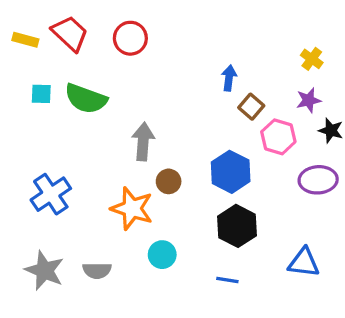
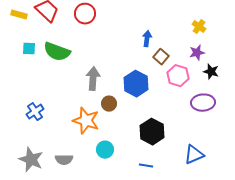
blue hexagon: (231, 172) -> (136, 84), moved
blue cross: (51, 194) -> (35, 112), size x0.7
blue triangle: (304, 263) -> (194, 155), turned -30

